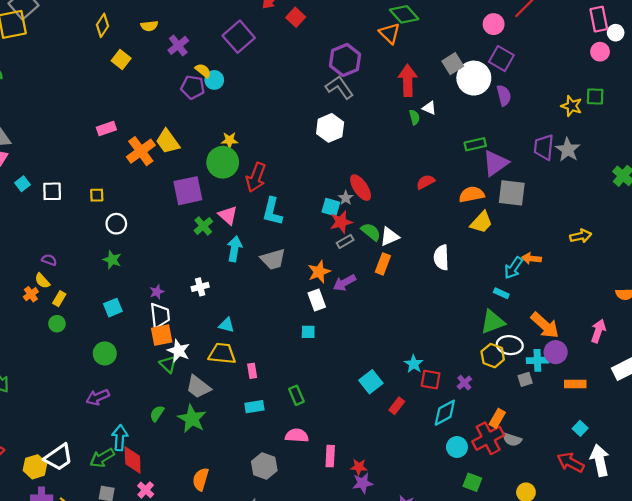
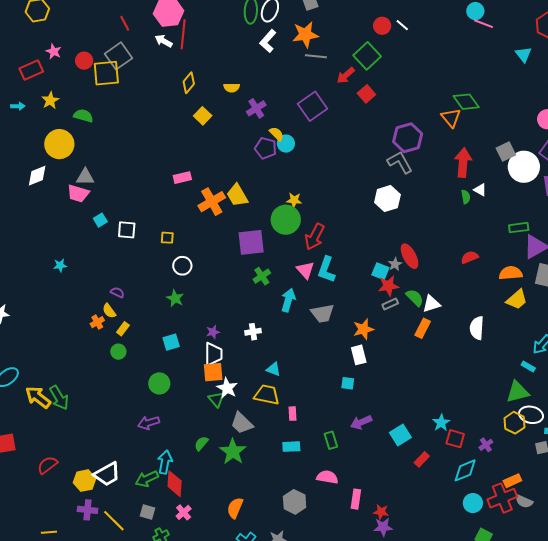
pink triangle: (228, 215) -> (305, 270), moved
purple arrow: (344, 283) -> (361, 422), moved
orange rectangle: (497, 418) -> (512, 481), turned 30

